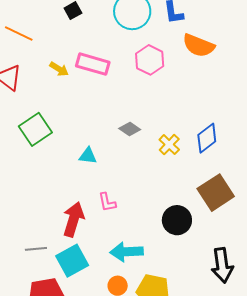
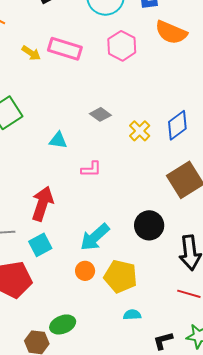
pink L-shape: (107, 202) -> (91, 169), moved, turned -80
black circle: (177, 220) -> (149, 225), moved
cyan arrow: (127, 252) -> (95, 237), turned -40
cyan square: (72, 261) -> (40, 245), size x0.7

